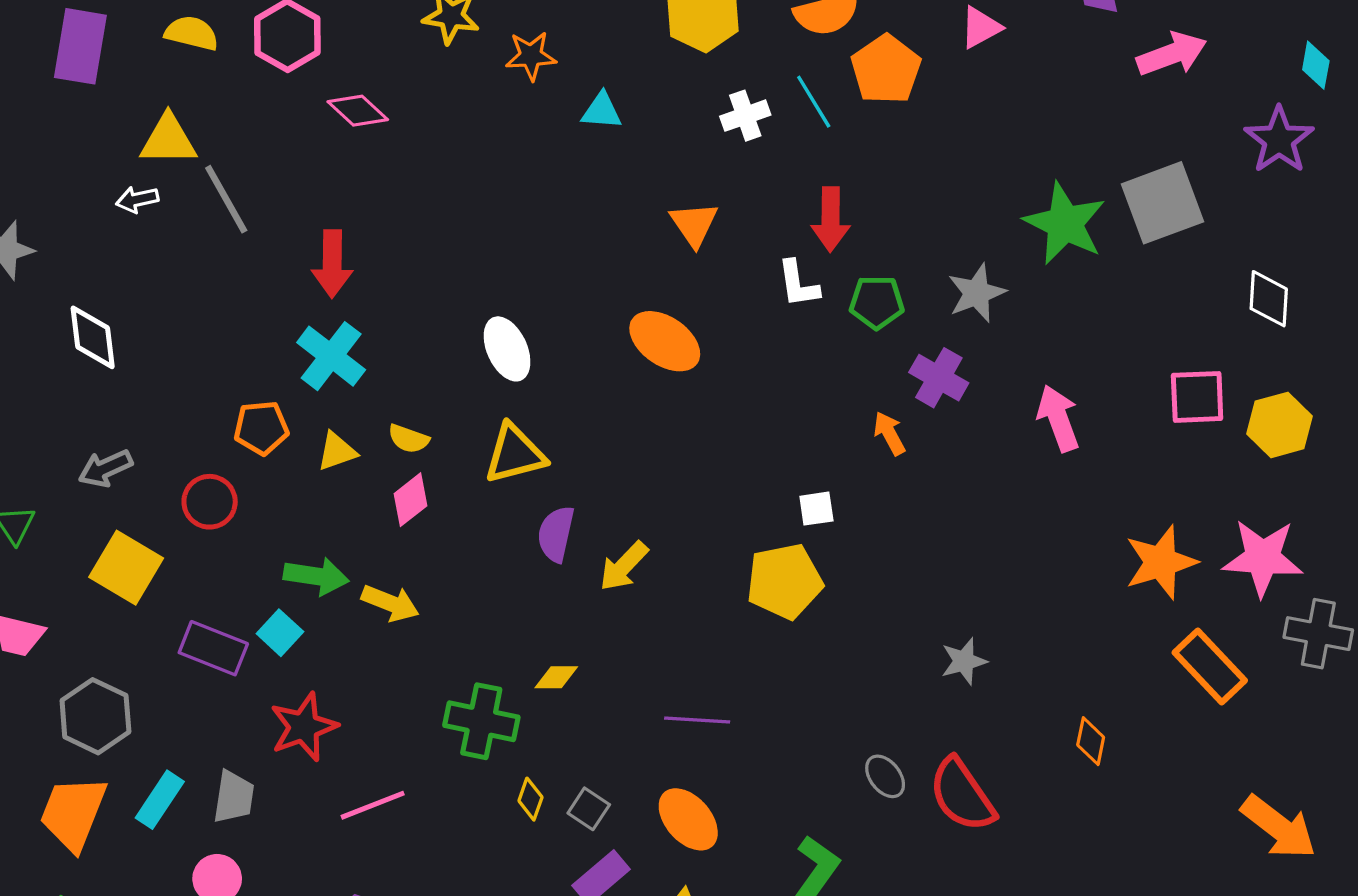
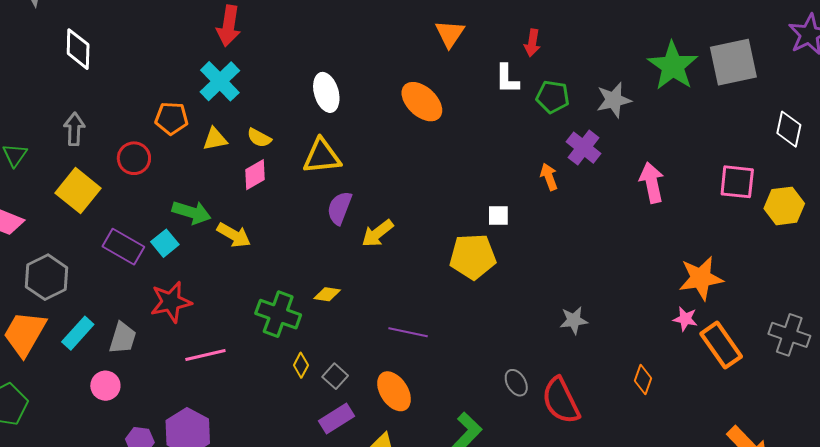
red arrow: (831, 219) -> (532, 43), size x0.7
gray arrow: (105, 468) -> (74, 129), turned 108
pink star: (1263, 558) -> (685, 319), moved, size x0.5

